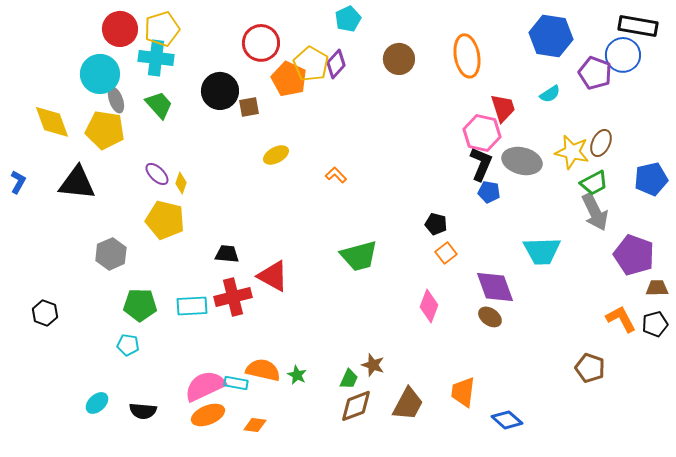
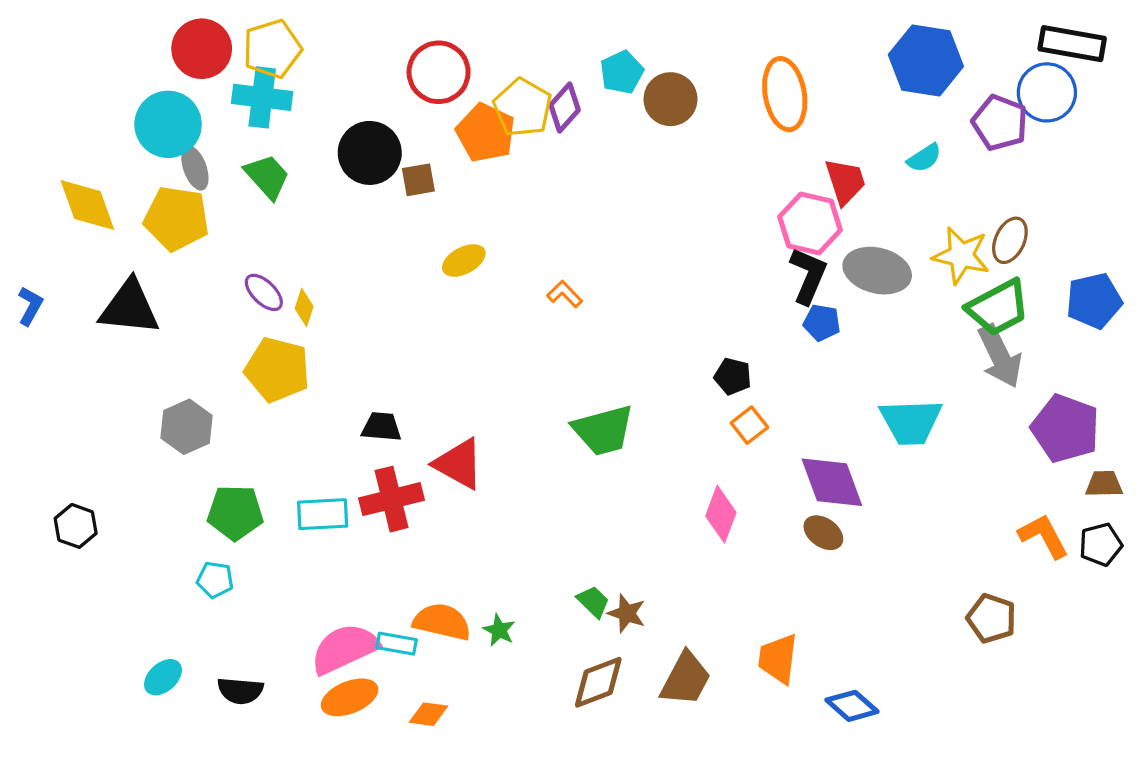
cyan pentagon: (348, 19) -> (622, 72), moved
green trapezoid: (594, 183) -> (998, 308), size x1.4
green trapezoid: (349, 379) -> (593, 602), moved, turned -70

